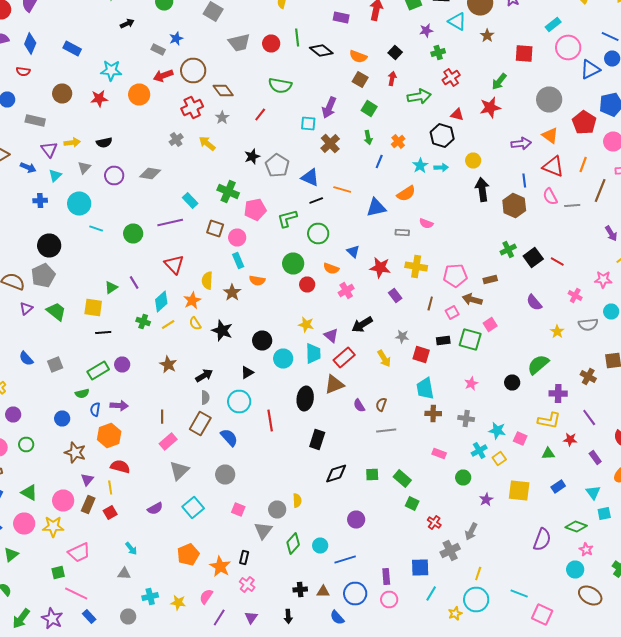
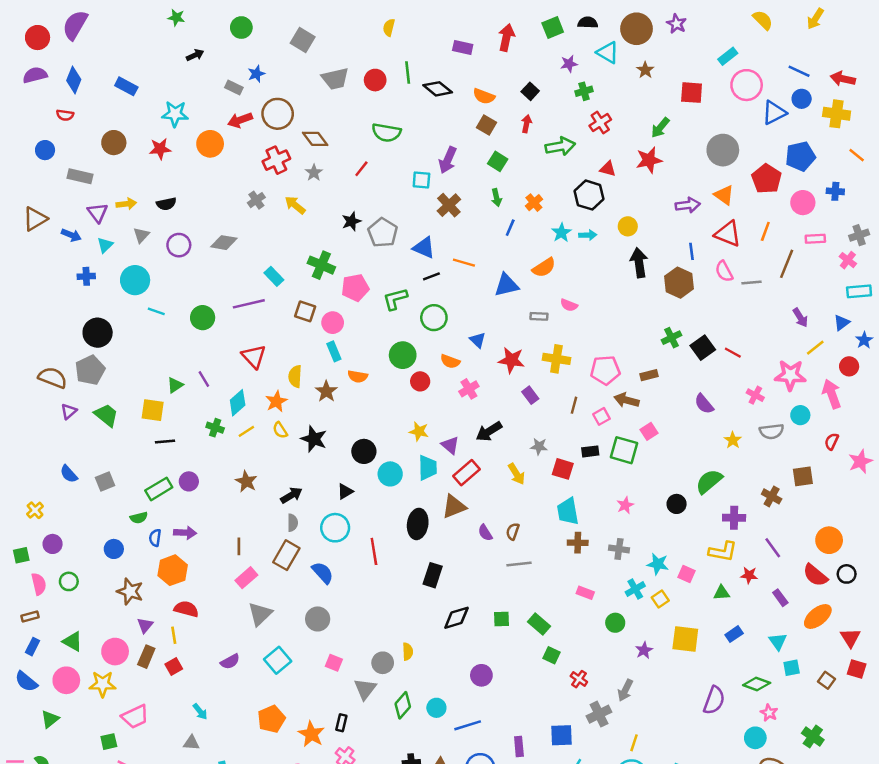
pink star: (603, 280) -> (790, 375), size x1.4

